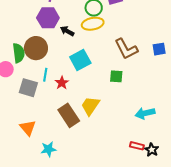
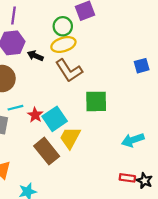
brown L-shape: (126, 49) -> (69, 71), moved
cyan square: (80, 60) -> (55, 119), moved
cyan line: (45, 75) -> (15, 108), turned 72
green square: (116, 76) -> (96, 101), size x1.5

